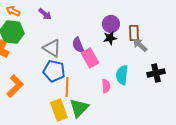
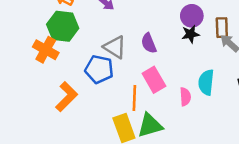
pink rectangle: (90, 58) -> (154, 80), moved
blue pentagon: (54, 71) -> (99, 69), moved
green triangle: (79, 108) -> (150, 125), turned 30

